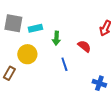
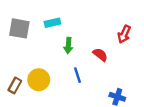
cyan rectangle: (35, 28) -> (52, 23), moved
yellow circle: (27, 54) -> (39, 80), moved

